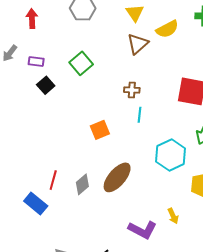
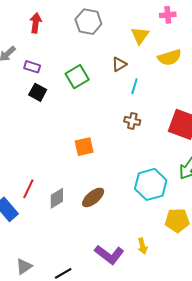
brown triangle: (138, 44) -> (119, 64), moved, size x0.7
black square: (46, 85) -> (38, 92), turned -30
brown cross: (132, 90) -> (132, 121), moved
cyan line: (139, 115) -> (134, 86), moved
brown ellipse: (117, 177) -> (93, 197), size x0.7

